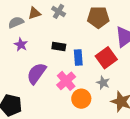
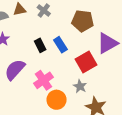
black rectangle: (59, 46) -> (40, 45), turned 48
blue rectangle: (78, 57) -> (60, 45), moved, turned -35

